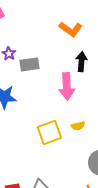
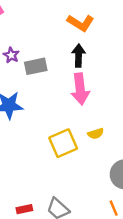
black arrow: (81, 62) -> (79, 56), moved

